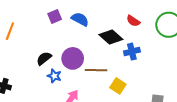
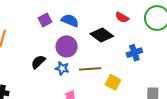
blue cross: (132, 52) -> (134, 53), moved
purple circle: (73, 58) -> (67, 46), moved
blue star: (54, 76) -> (62, 68), moved

